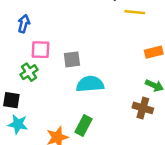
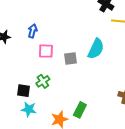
green cross: (29, 72) -> (43, 81), moved
cyan semicircle: (90, 84) -> (96, 49), moved, turned 120

